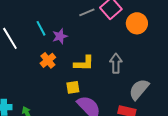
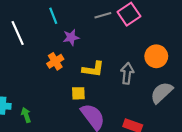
orange circle: (137, 23) -> (156, 56), moved
cyan line: (41, 28) -> (53, 16), moved
gray semicircle: (139, 89) -> (162, 93), moved

